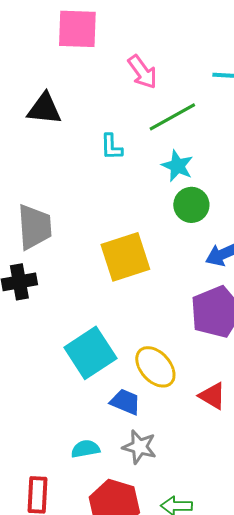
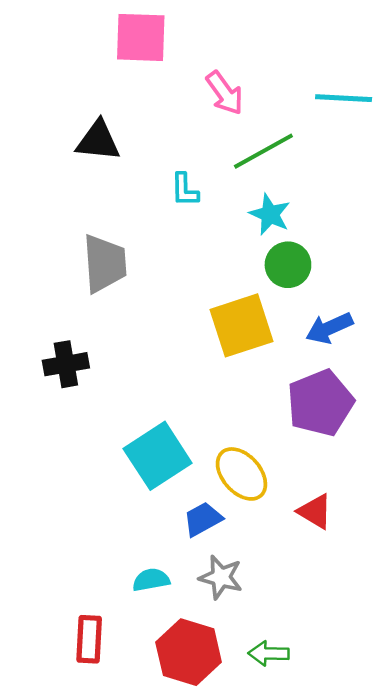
gray trapezoid: (34, 227) -> (105, 263), moved
yellow square: (125, 257) -> (241, 325), moved
blue trapezoid: (125, 402) -> (203, 519), turned -52

